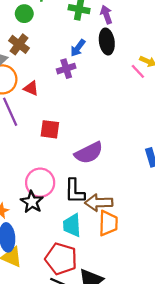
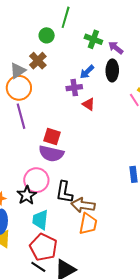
purple arrow: (106, 15) -> (116, 48), turned -42
red triangle: (31, 88) -> (89, 104), moved
purple semicircle: (89, 153) -> (51, 154), moved, turned 30
cyan trapezoid: (72, 225) -> (40, 220), moved

